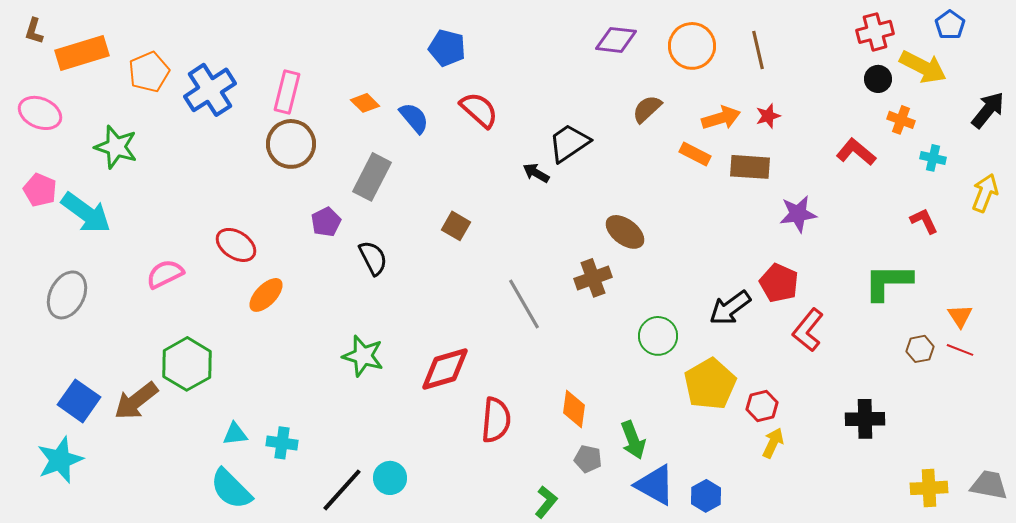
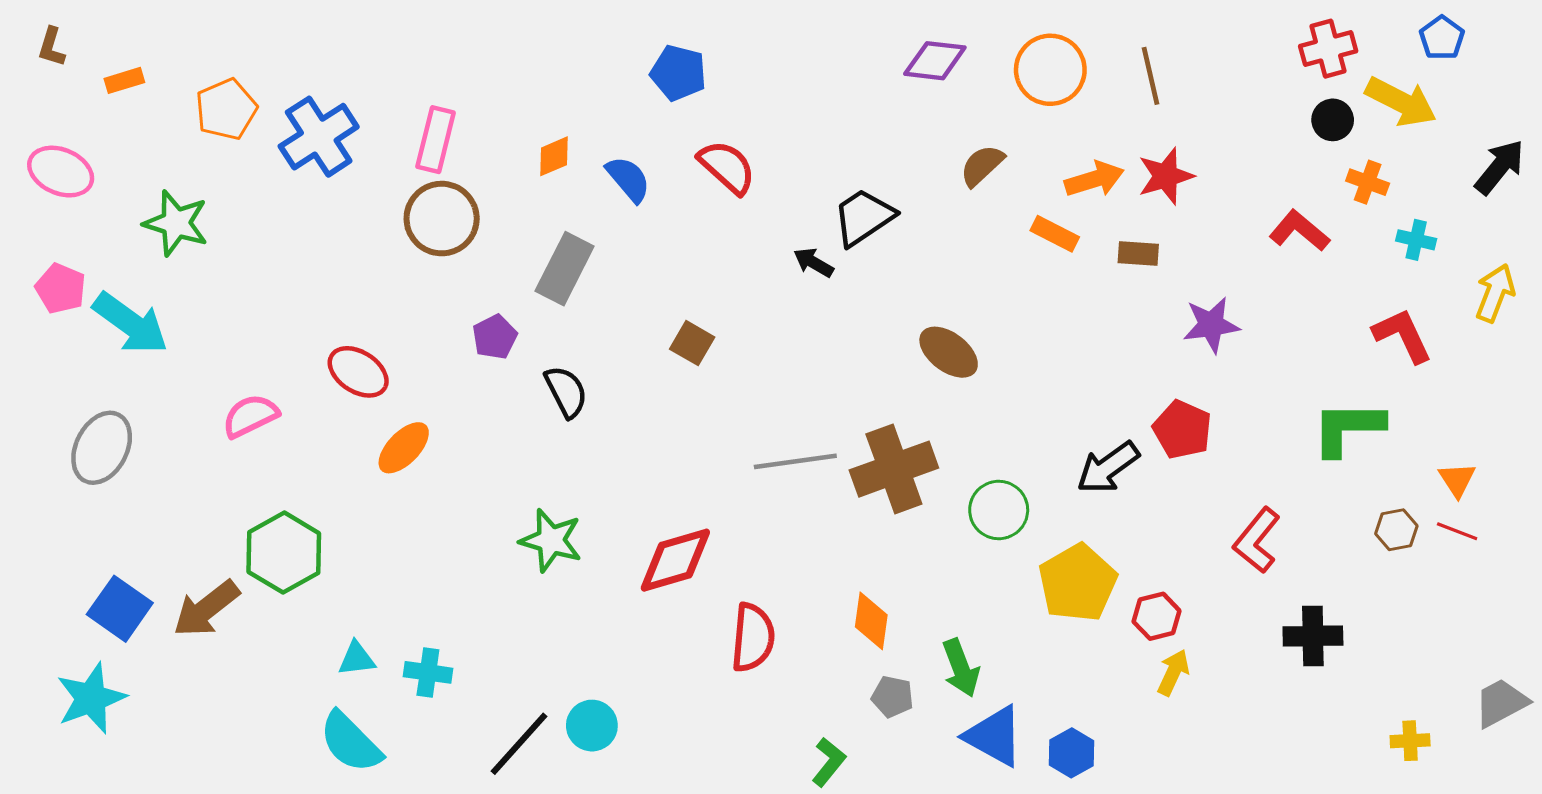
orange rectangle: (82, 53) -> (124, 80), size x0.5
orange diamond: (365, 103) -> (554, 156), turned -68
red star: (768, 116) -> (1166, 176), size x1.5
brown rectangle: (750, 167) -> (1138, 253), size x0.7
red L-shape: (924, 221) -> (1402, 335), size x1.4
brown cross: (593, 278) -> (894, 469), moved, size x1.5
gray line: (524, 304) -> (795, 461), turned -68
red L-shape: (808, 330) -> (1257, 540), moved
gray trapezoid: (989, 485) -> (1501, 703), moved, turned -39
yellow cross: (929, 488) -> (1410, 741), size x0.7

